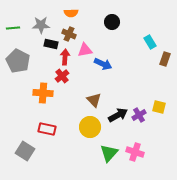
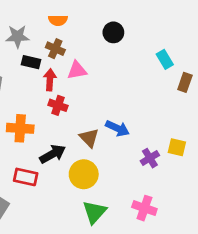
blue arrow: (103, 64) -> (117, 128), moved
red cross: (62, 76) -> (58, 105), moved, turned -32
black arrow: (118, 115) -> (53, 154), moved
green triangle: (109, 153) -> (94, 212), moved

